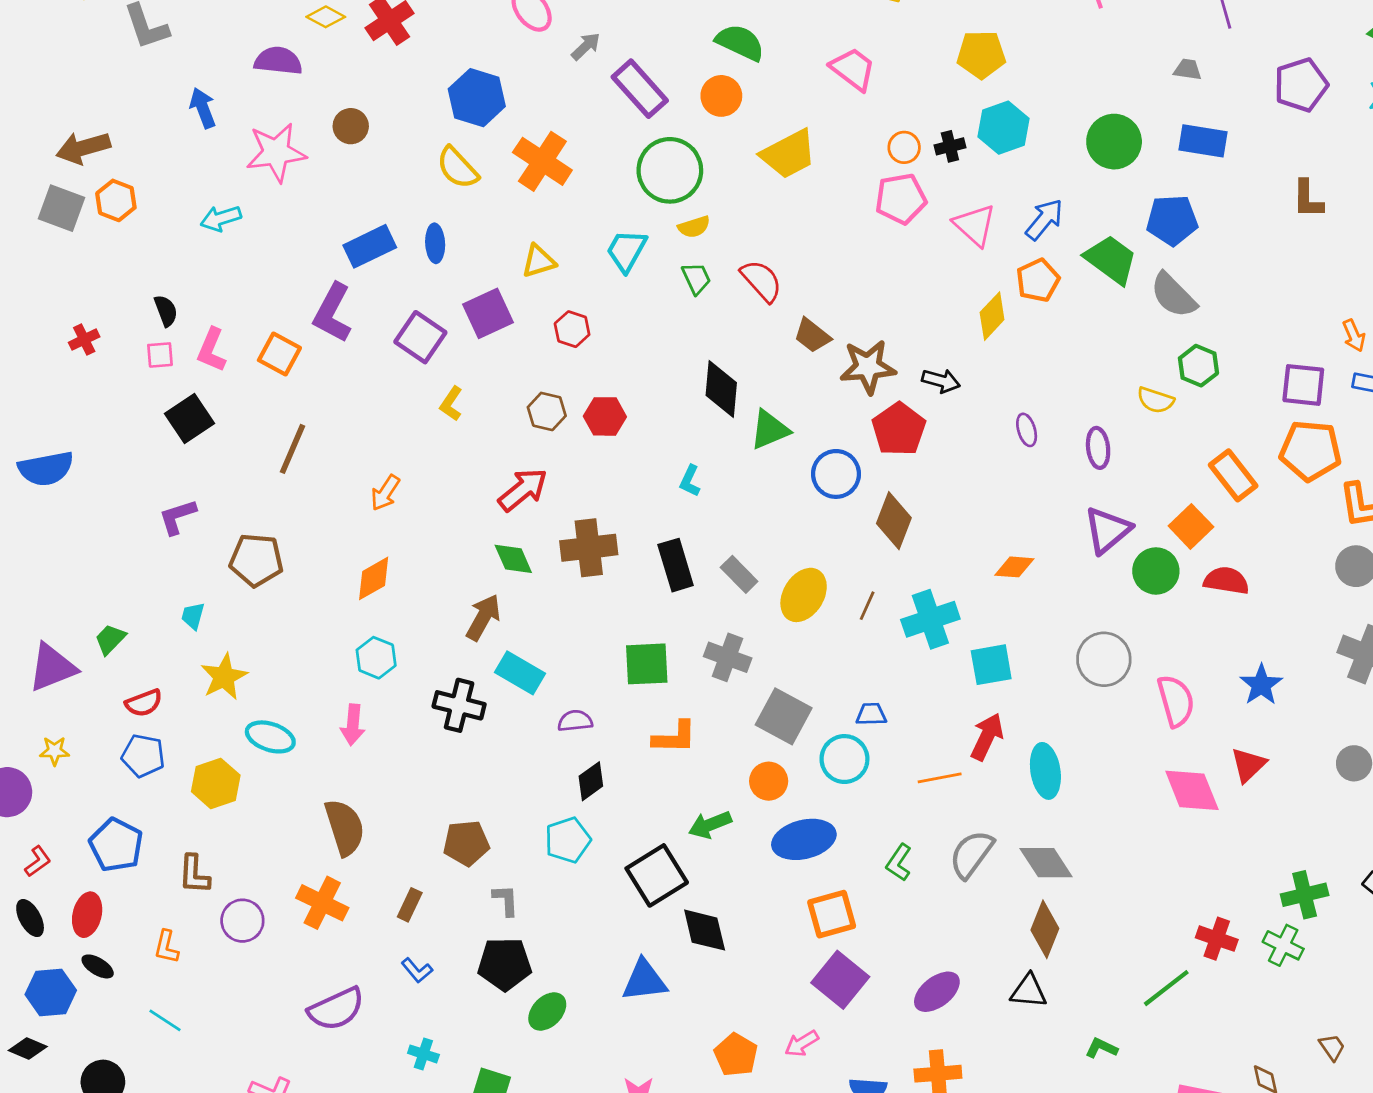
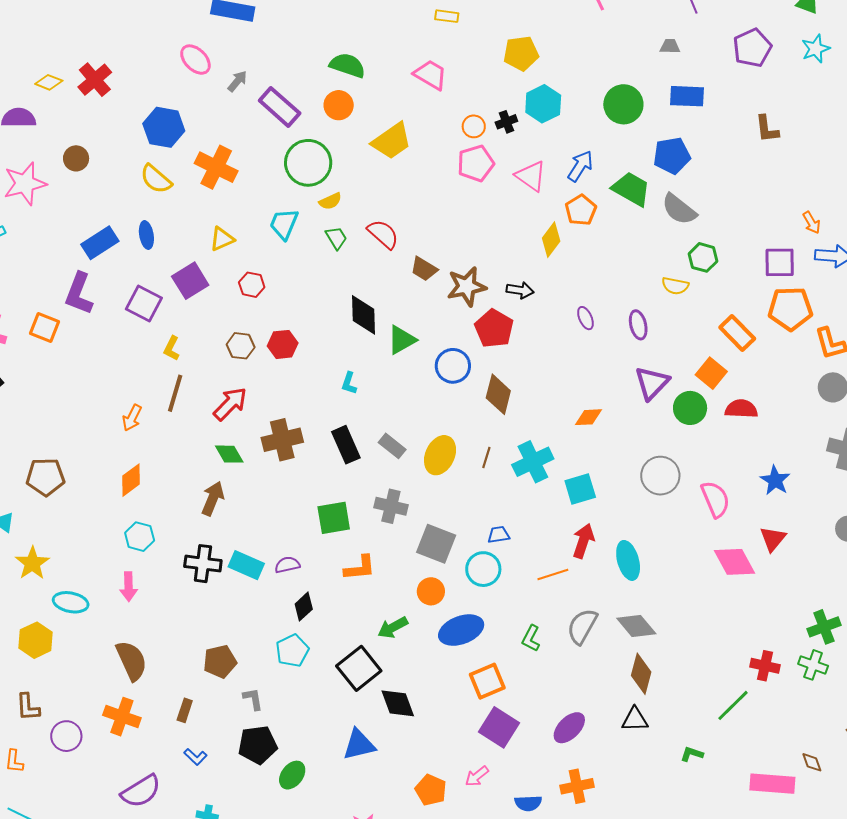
brown line: (292, 449) -> (175, 393), moved
cyan rectangle: (520, 673) -> (246, 565), moved

